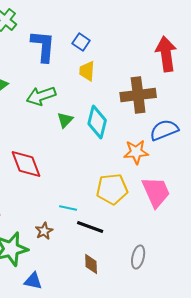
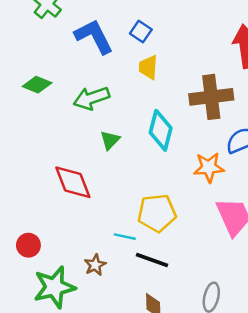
blue L-shape: (43, 46) -> (94, 36), turned -32
green triangle: (65, 120) -> (110, 140), moved
yellow pentagon: (112, 189) -> (157, 213), moved

